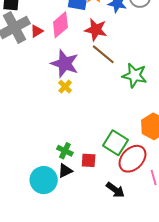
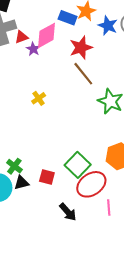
red star: (96, 30) -> (81, 48), turned 30
purple star: (65, 64) -> (33, 49), moved, size x0.5
green cross: (65, 151) -> (14, 166), moved

